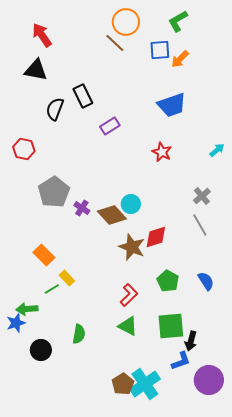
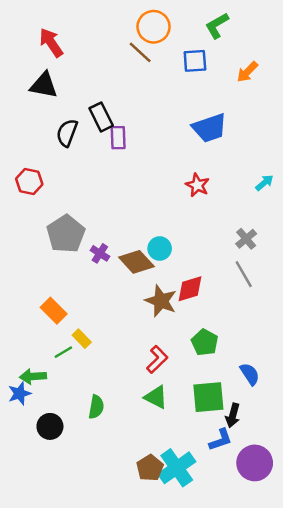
orange arrow: (180, 59) -> (247, 72), moved
purple rectangle: (110, 126) -> (118, 138), moved, turned -60
blue semicircle: (206, 281) -> (250, 374), moved

